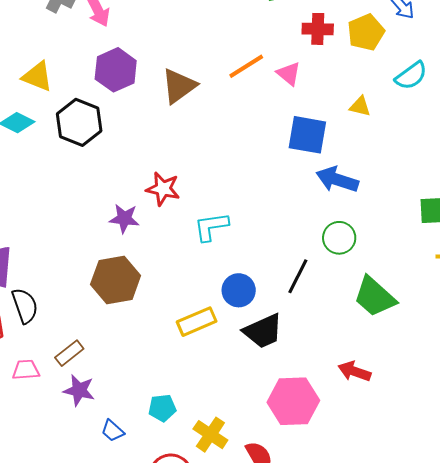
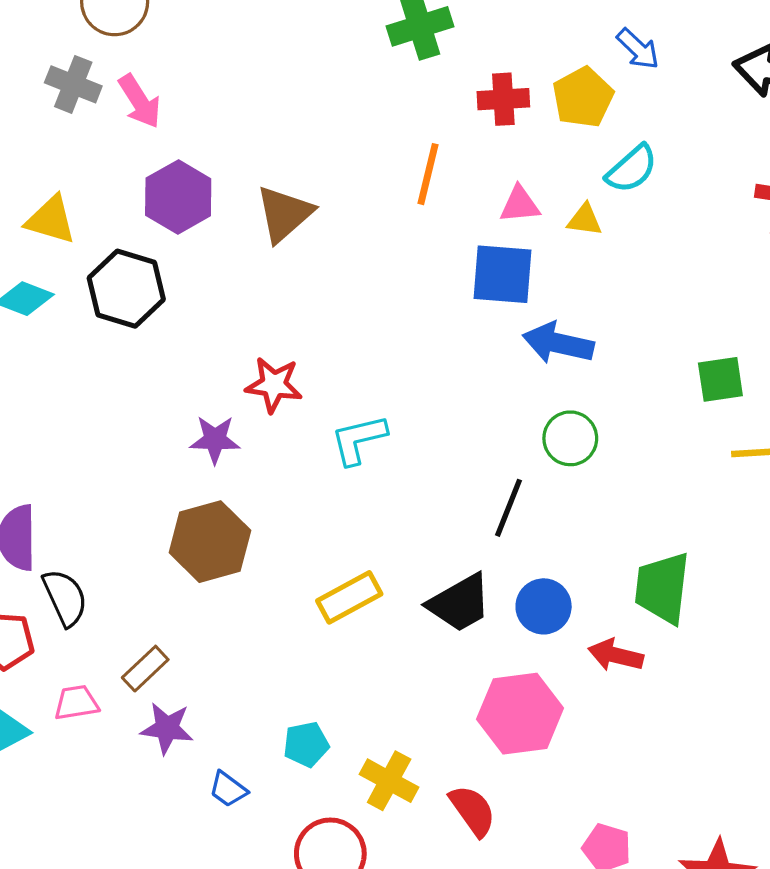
orange line: (246, 66) -> (428, 174), moved, turned -39
pink triangle: (289, 74) -> (520, 205), moved, turned -40
cyan semicircle: (411, 76) -> (632, 169), moved
blue circle: (239, 290) -> (544, 606), moved
green trapezoid: (375, 297) -> (662, 588), moved, turned 60

